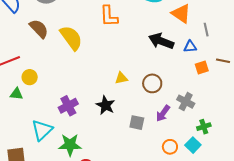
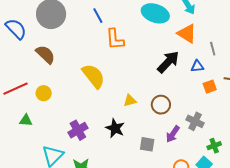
yellow semicircle: (71, 38) -> (93, 76), moved
black arrow: (161, 41) -> (168, 62), turned 115
yellow circle: (30, 77) -> (44, 93), moved

